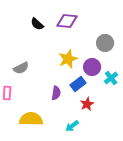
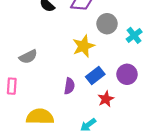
gray circle: (105, 43) -> (107, 24), moved
purple circle: (92, 67) -> (127, 74), moved
cyan cross: (111, 78) -> (134, 35), moved

